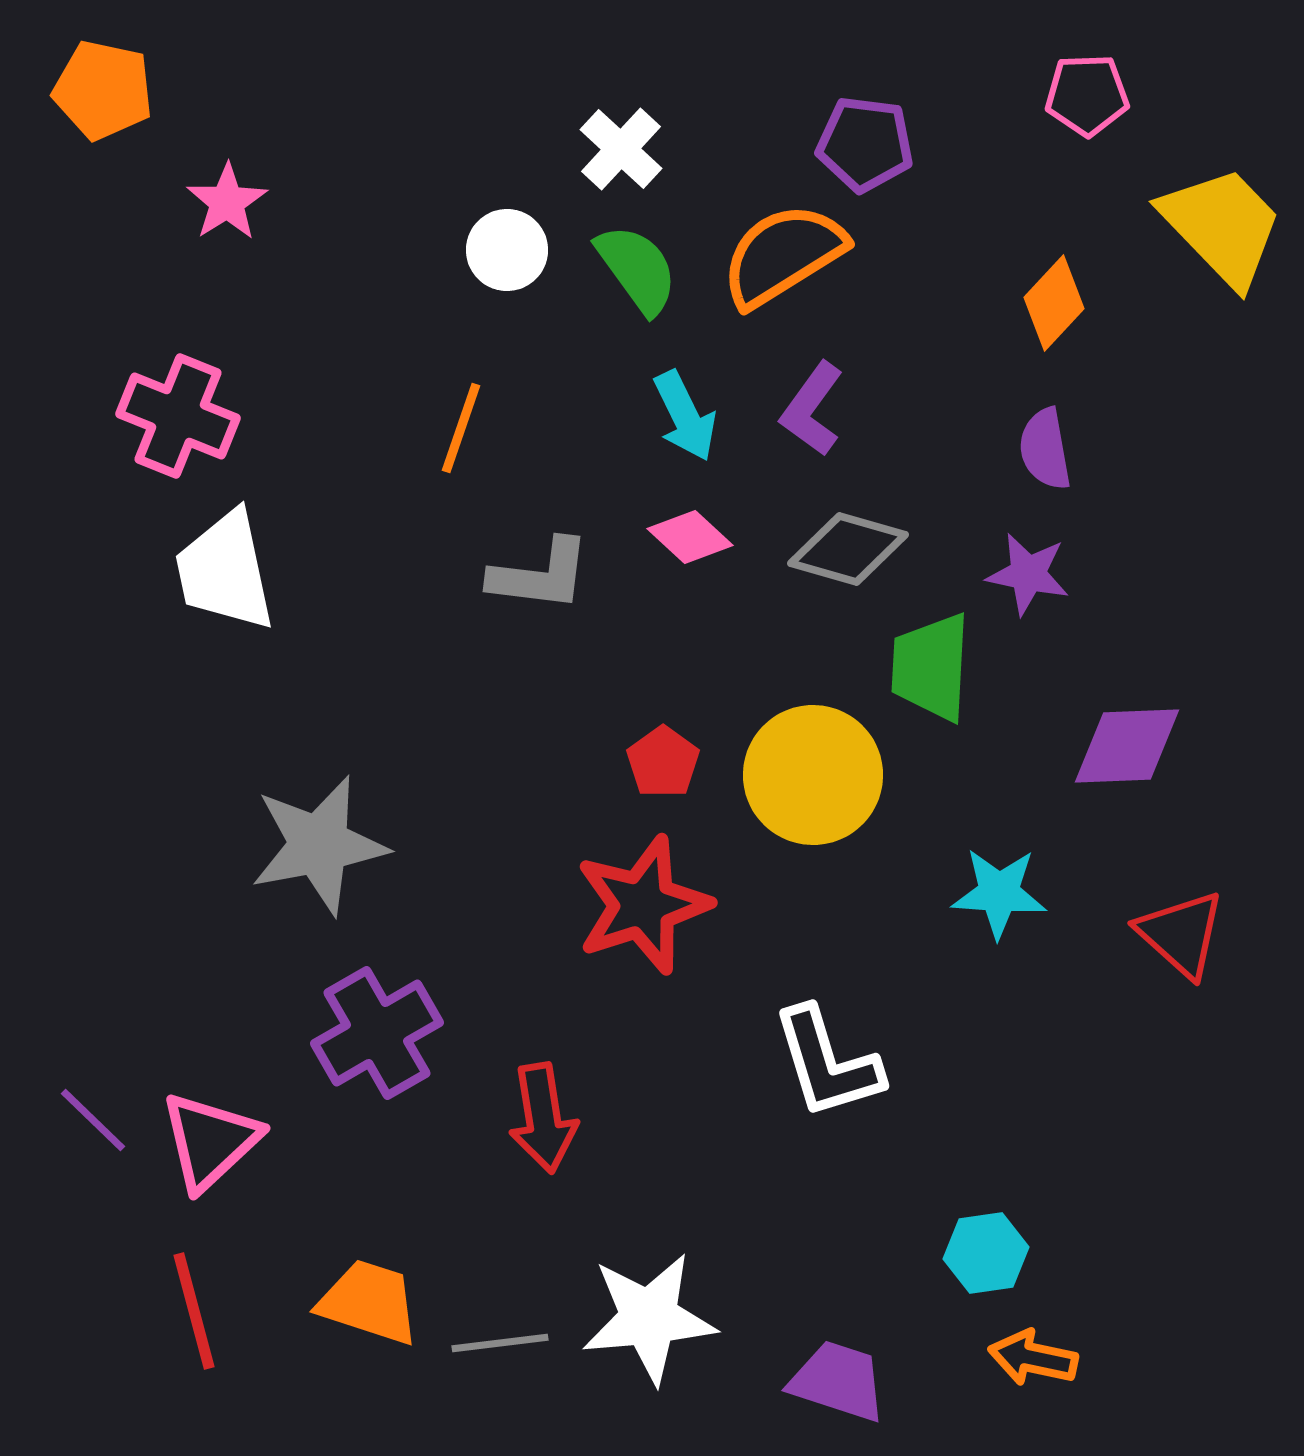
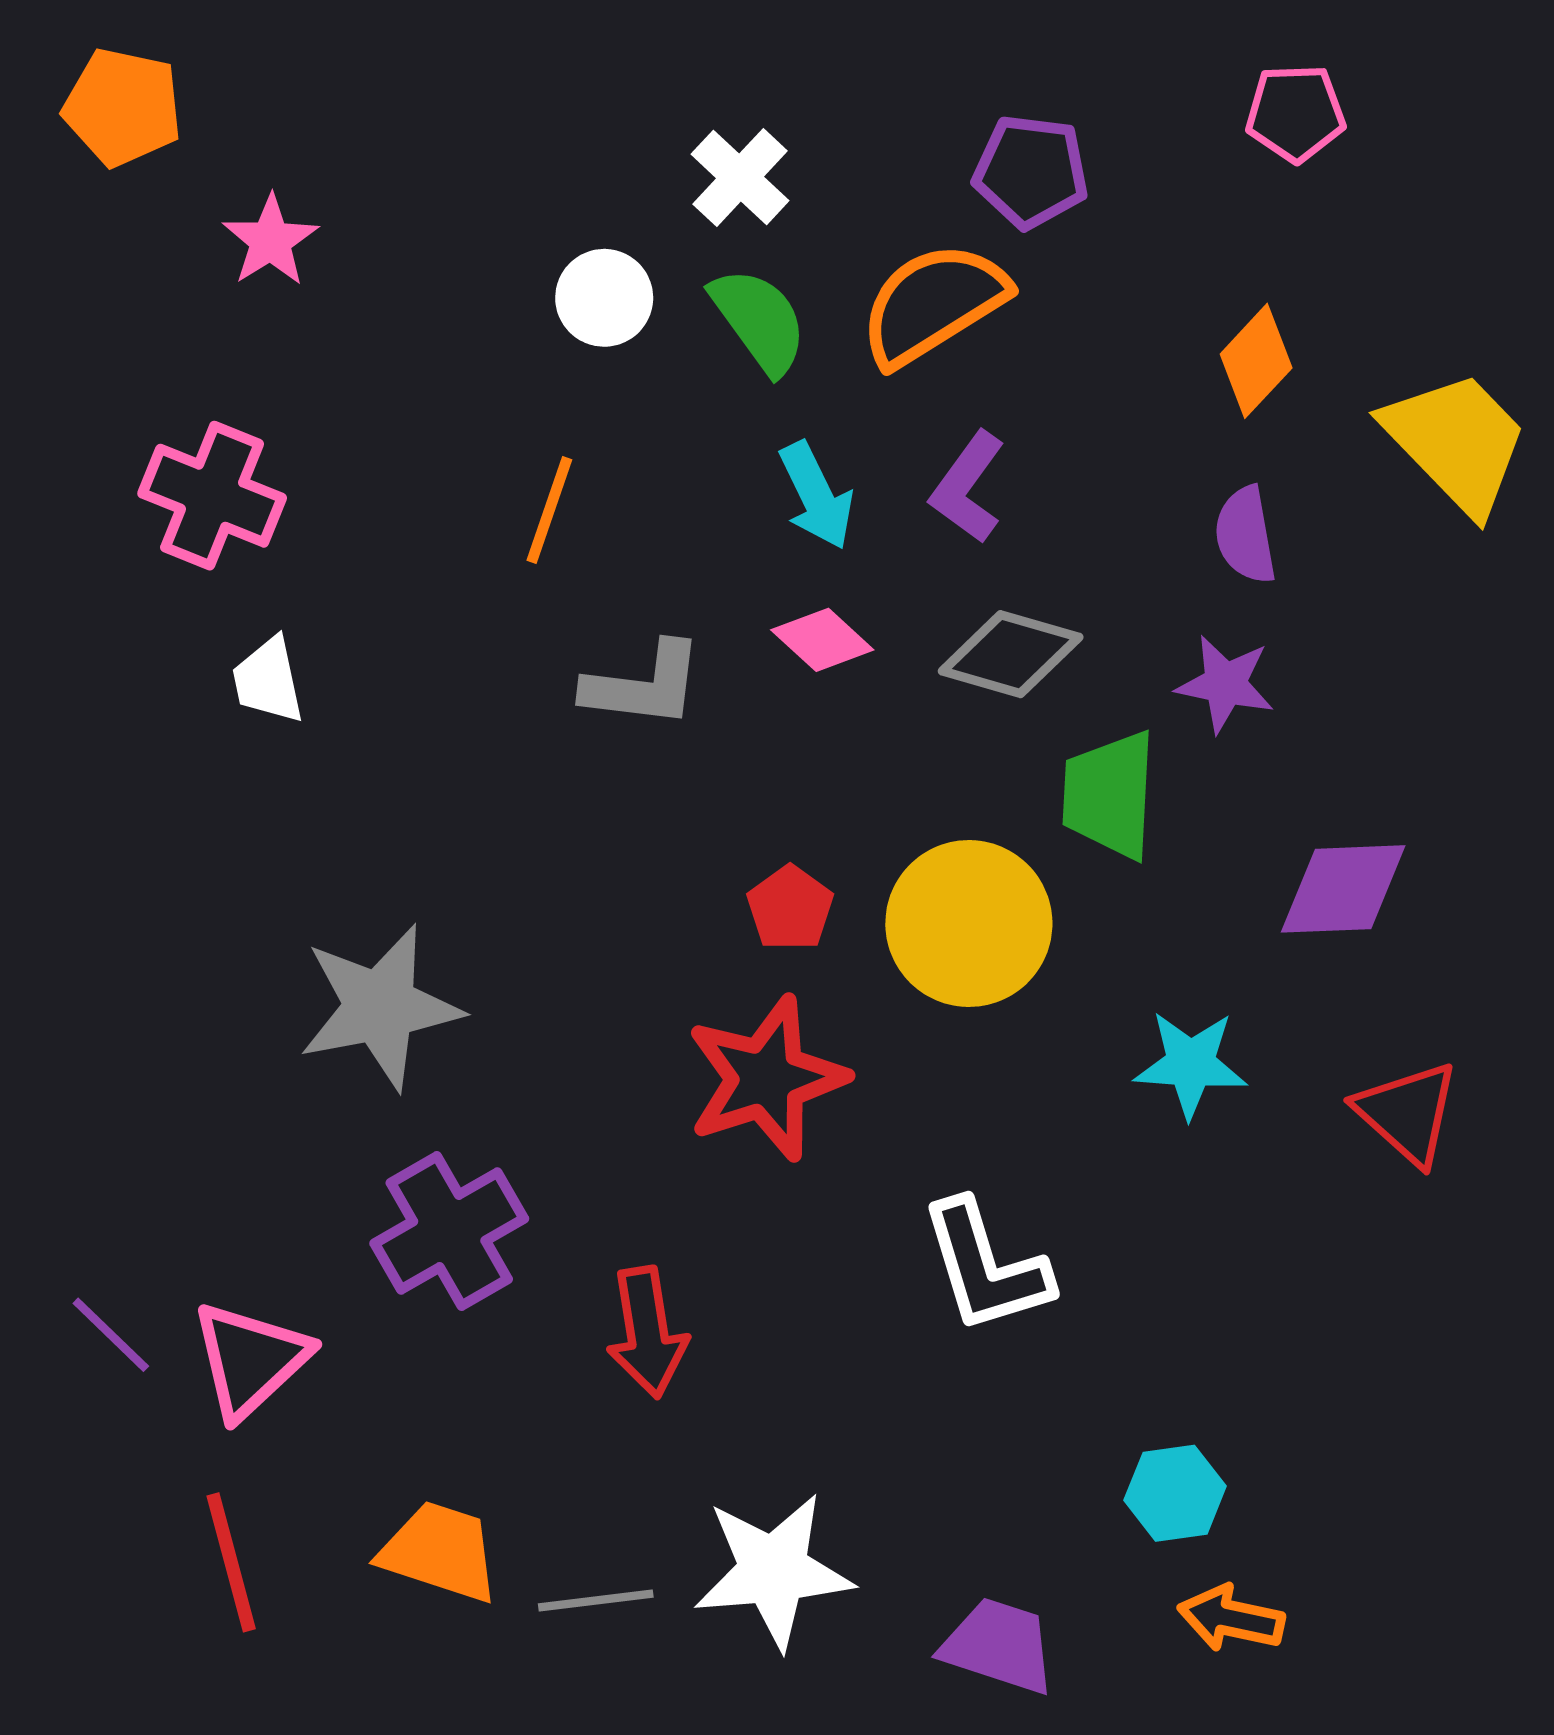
yellow trapezoid: (1222, 226) -> (1456, 442), moved
white trapezoid: (225, 571) -> (268, 680), size x0.6

